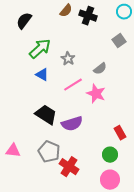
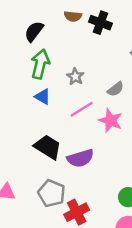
brown semicircle: (66, 11) -> (73, 16), turned 56
black semicircle: (24, 21) -> (34, 31), moved
green arrow: (40, 49) -> (40, 64), turned -35
red cross: (69, 167) -> (77, 212), turned 30

